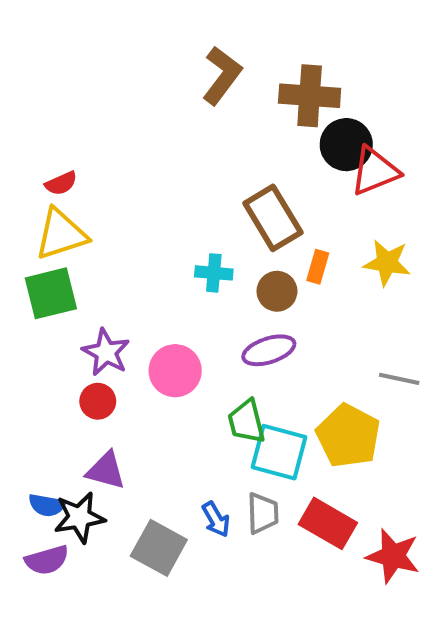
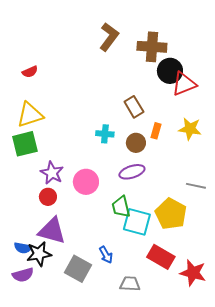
red semicircle: (61, 183) -> (30, 72), moved
brown rectangle: (273, 218) -> (134, 107), size x0.7
purple triangle: (106, 470) -> (52, 231), size x1.4
gray trapezoid: (263, 513) -> (130, 284), moved, turned -85

